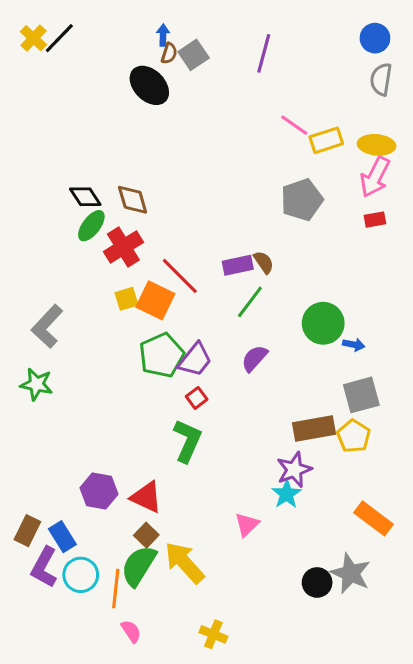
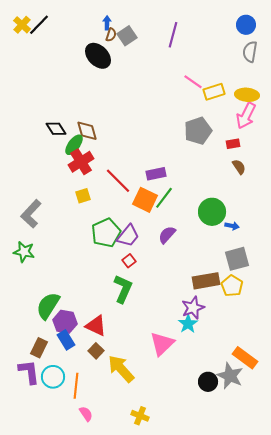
red rectangle: (375, 220) -> (233, 144), moved
green ellipse: (91, 226) -> (74, 145), moved
brown semicircle: (264, 262) -> (239, 167), moved
orange square: (155, 300) -> (145, 200), moved
orange rectangle: (373, 518) -> (245, 358), moved
pink triangle: (247, 525) -> (162, 344), size x1.5
brown rectangle: (27, 531) -> (39, 348), moved
blue rectangle: (62, 537) -> (66, 340), moved
green semicircle: (139, 566) -> (48, 306), moved
purple L-shape: (44, 567) -> (29, 372), turned 144

